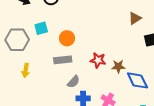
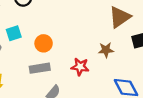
brown triangle: (135, 18) -> (120, 17), size x1.5
brown star: (118, 66) -> (106, 50), moved

